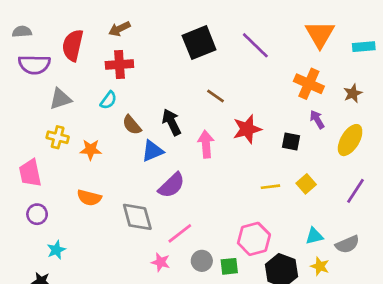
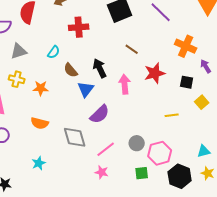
red cross: (119, 65) -> (79, 27), moved
orange cross: (309, 84) -> (186, 46), moved
blue triangle: (152, 151) -> (86, 89), turned -30
yellow square: (306, 184) -> (202, 102), moved
cyan star: (56, 250) -> (39, 163), moved
gray circle: (202, 261) -> (137, 143), moved
pink star: (161, 262) -> (102, 172), moved

